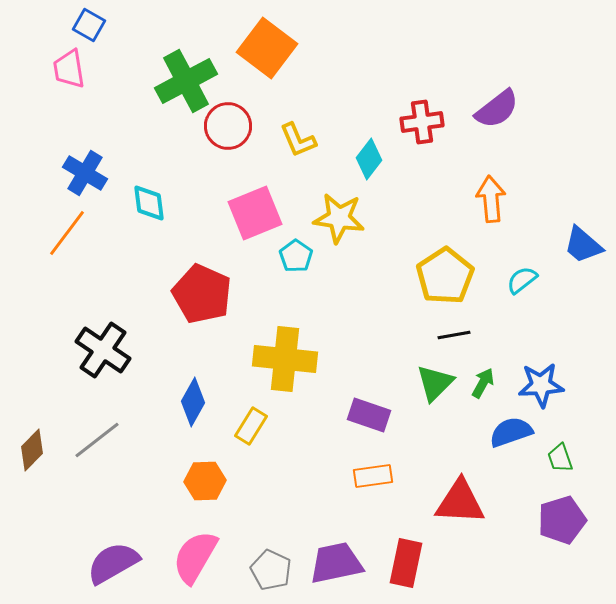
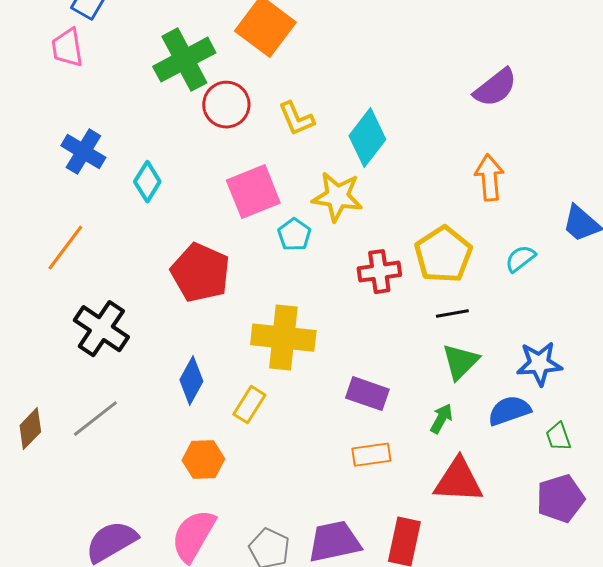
red cross: (422, 122) -> (379, 272), moved
cyan diamond: (369, 159) -> (367, 138), size x1.4
cyan diamond: (149, 203) -> (147, 182), turned 39
orange line: (67, 233) -> (65, 248), moved
green triangle: (435, 383) -> (460, 362), moved
green arrow: (483, 383) -> (441, 419), moved

